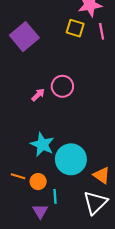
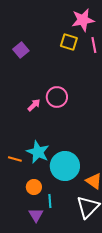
purple square: (24, 37) -> (21, 50), size x0.6
orange line: (18, 176) -> (15, 159), moved

